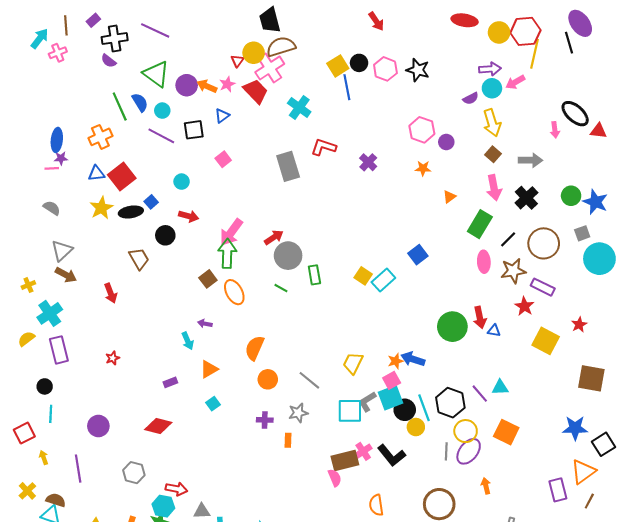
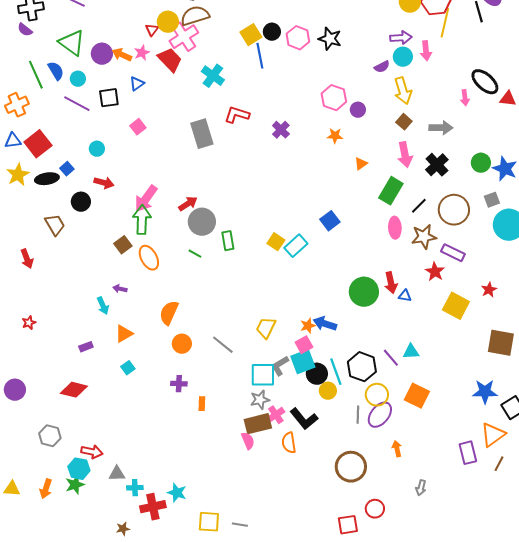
pink arrow: (515, 82) -> (426, 51), turned -66
gray star: (298, 413) -> (260, 400), moved
orange semicircle: (376, 505) -> (289, 443), moved

